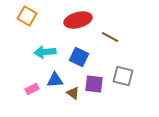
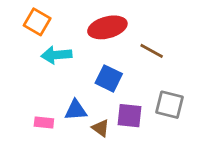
cyan arrow: (45, 52) -> (56, 55), moved
pink rectangle: (32, 89) -> (44, 123), turned 32

